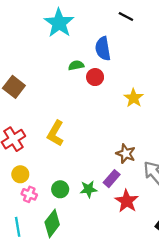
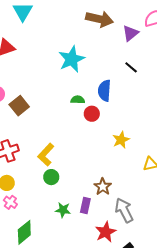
purple rectangle: (112, 179) -> (85, 206), turned -42
green circle: (60, 189) -> (51, 177), moved
red star: (127, 201) -> (106, 232), moved

